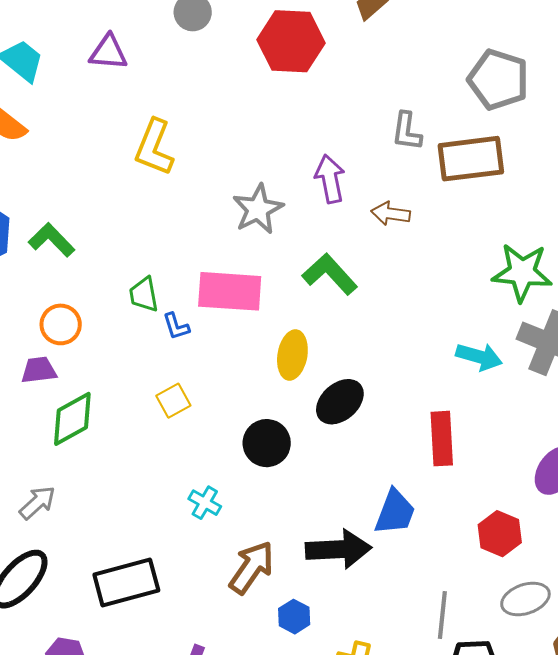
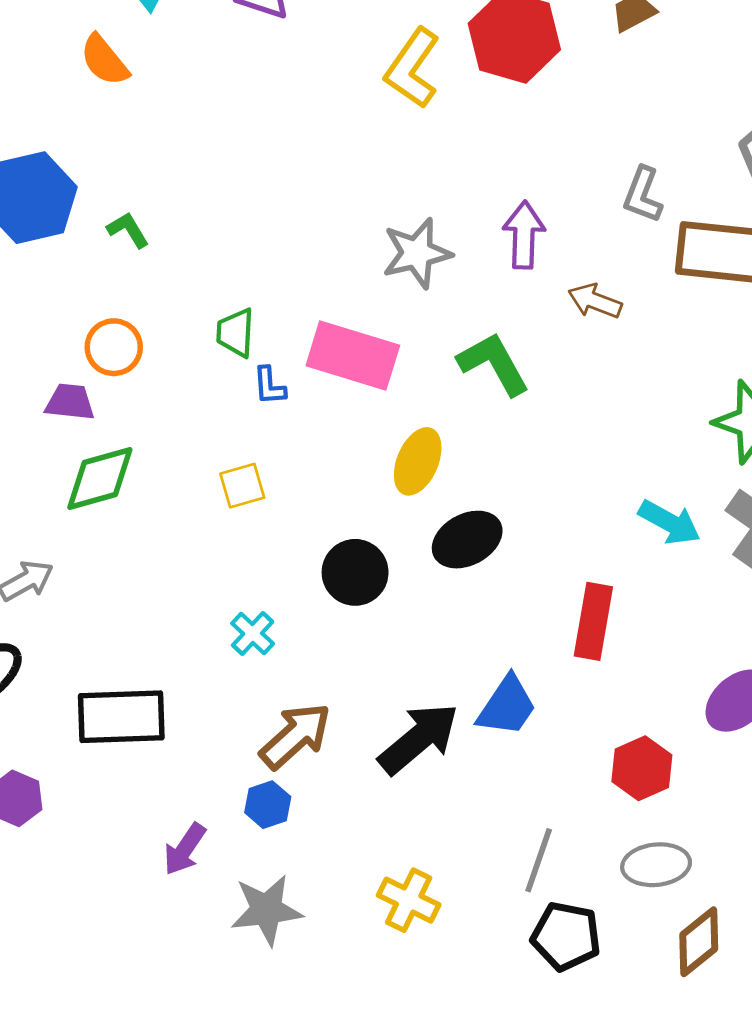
yellow L-shape: (154, 147) -> (412, 68), moved
green L-shape: (52, 240) -> (128, 230), size x0.7
black arrow: (338, 549) -> (419, 739), turned -50
blue hexagon: (294, 617) -> (268, 805), moved

